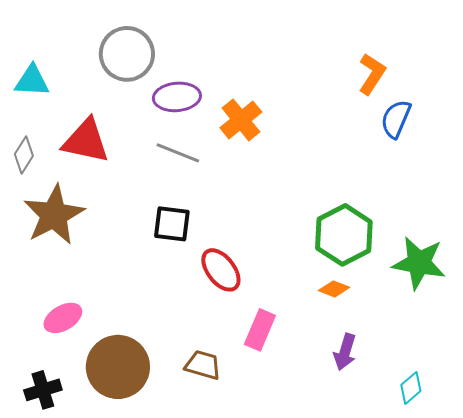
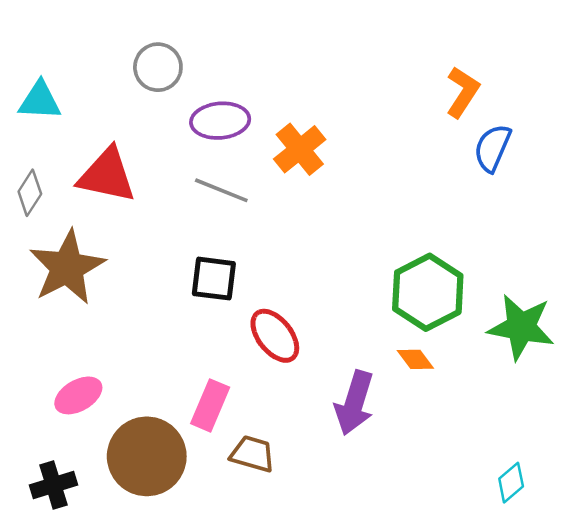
gray circle: (127, 54) -> (158, 67), size x0.7
orange diamond: (334, 289) -> (415, 359), turned 32
pink rectangle: (260, 330) -> (210, 405), moved
purple arrow: (345, 352) -> (354, 403), moved, size x1.4

